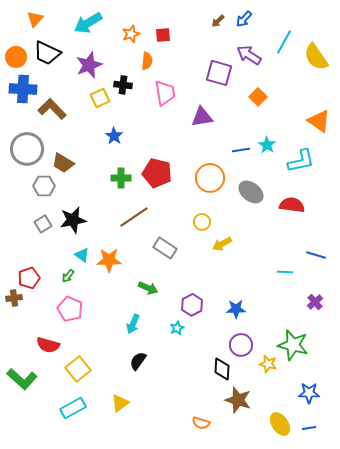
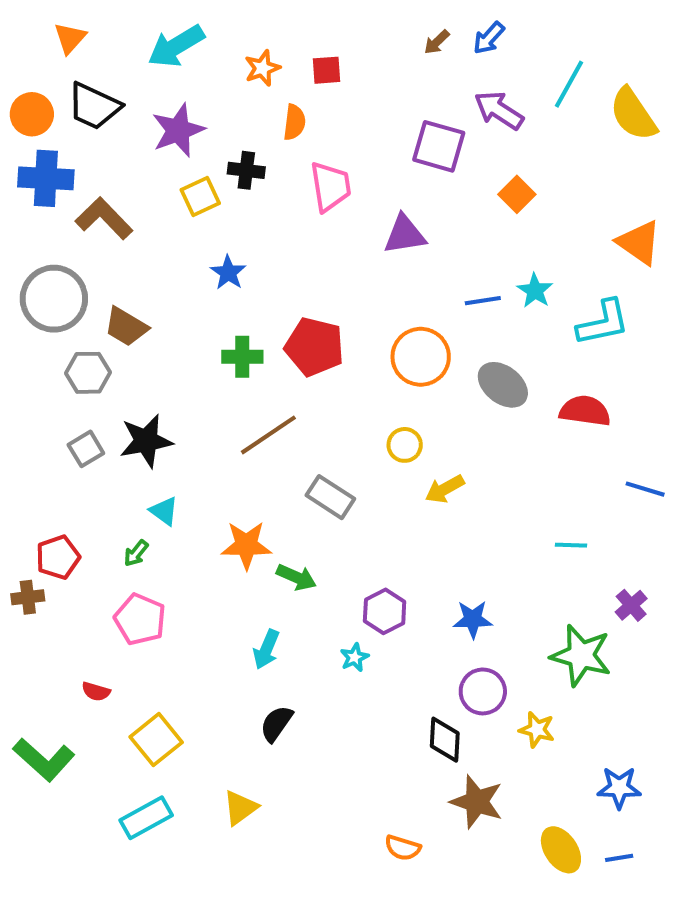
blue line: (316, 255) -> (645, 489), moved
orange star: (109, 260) -> (246, 545), moved
red semicircle: (48, 345) -> (96, 691), size x0.6
green star: (293, 345) -> (581, 655), moved

